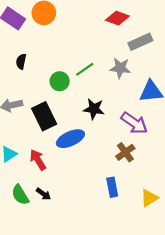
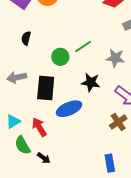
gray star: (120, 68) -> (115, 58), moved
black rectangle: (44, 116) -> (46, 88), turned 30
blue rectangle: (112, 187) -> (110, 163), moved
green semicircle: (20, 195) -> (23, 145), moved

